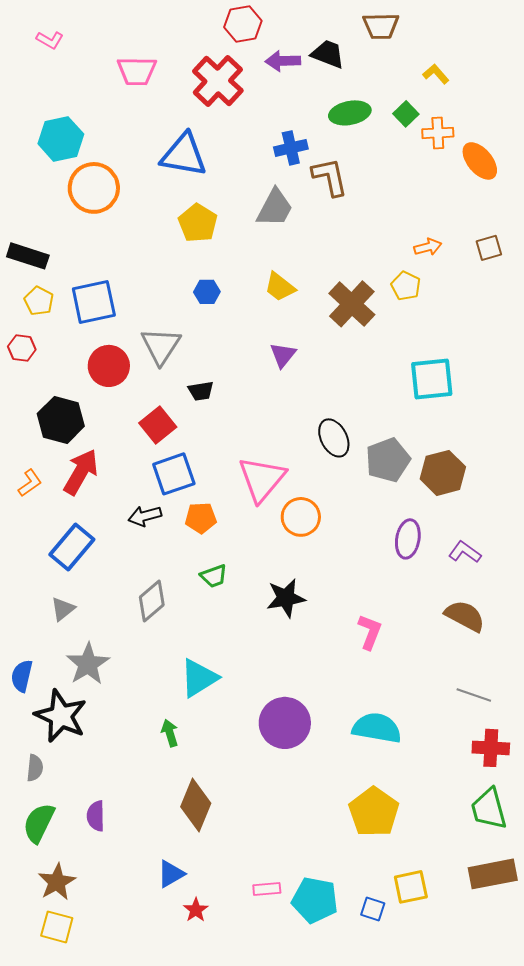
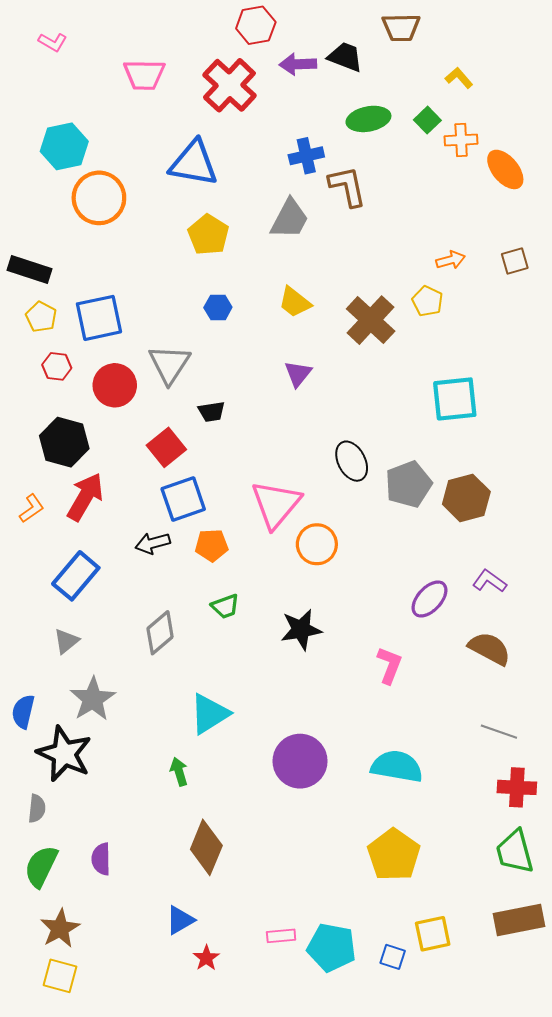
red hexagon: (22, 348) -> (57, 366), moved
purple ellipse: (408, 539) -> (430, 599), moved, turned 33

